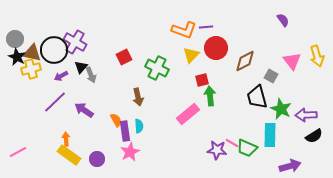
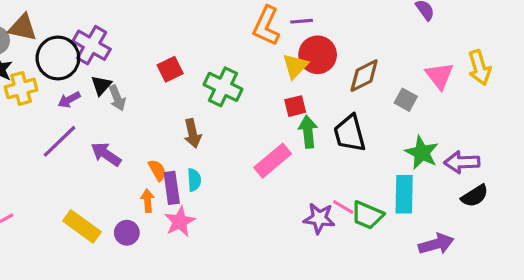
orange L-shape: (184, 30) -> (266, 26), turned 95
brown triangle: (32, 53) -> (23, 28), moved
yellow triangle: (191, 55) -> (295, 66), moved
black trapezoid: (257, 97) -> (350, 133), moved
orange arrow: (66, 139) -> (148, 201), moved

